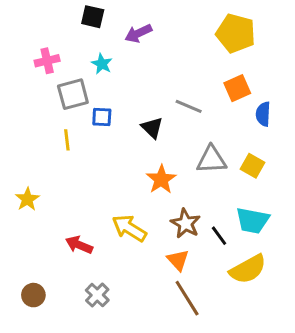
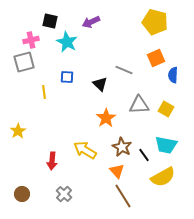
black square: (93, 17) -> (50, 21), moved
cyan star: (102, 64) -> (67, 42), size x1.5
gray square: (73, 94) -> (24, 62), moved
red arrow: (79, 245) -> (52, 161), turned -108

